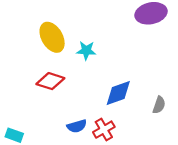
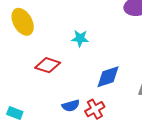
yellow ellipse: (52, 37) -> (23, 22), moved

